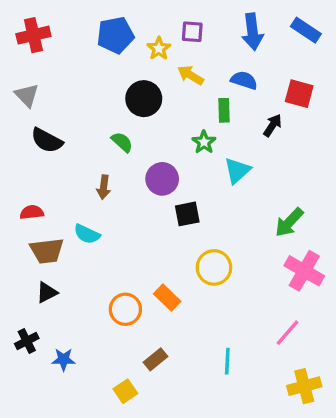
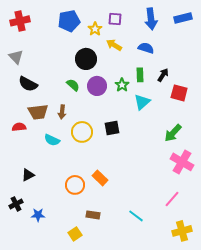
blue rectangle: (306, 30) -> (183, 18), turned -48
red square: (299, 94) -> (179, 93), moved
green rectangle: (224, 110) -> (140, 75), moved
purple circle: (162, 179) -> (97, 86), moved
brown trapezoid: (47, 251) -> (38, 112), moved
yellow circle: (214, 267) -> (82, 132), moved
brown rectangle: (155, 359) -> (93, 215), turned 48
cyan line: (227, 361) -> (136, 216), turned -56

